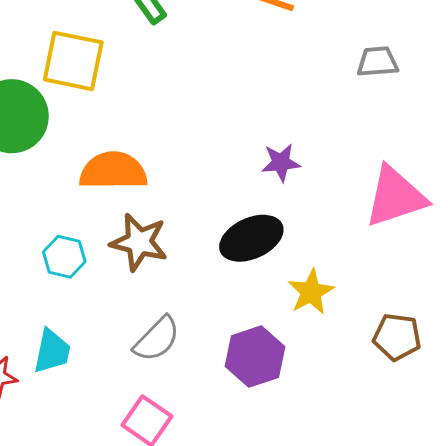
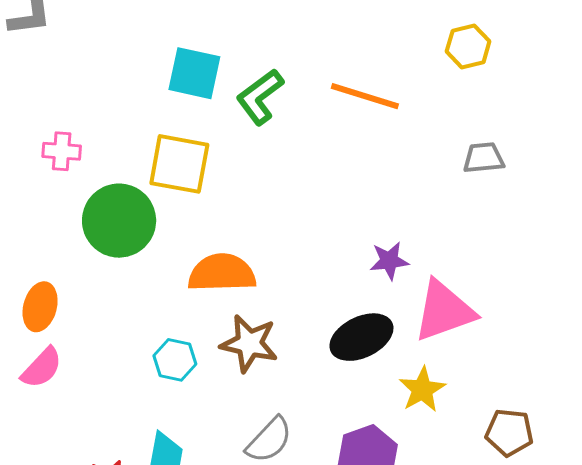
pink triangle: (395, 197) -> (444, 311), moved

